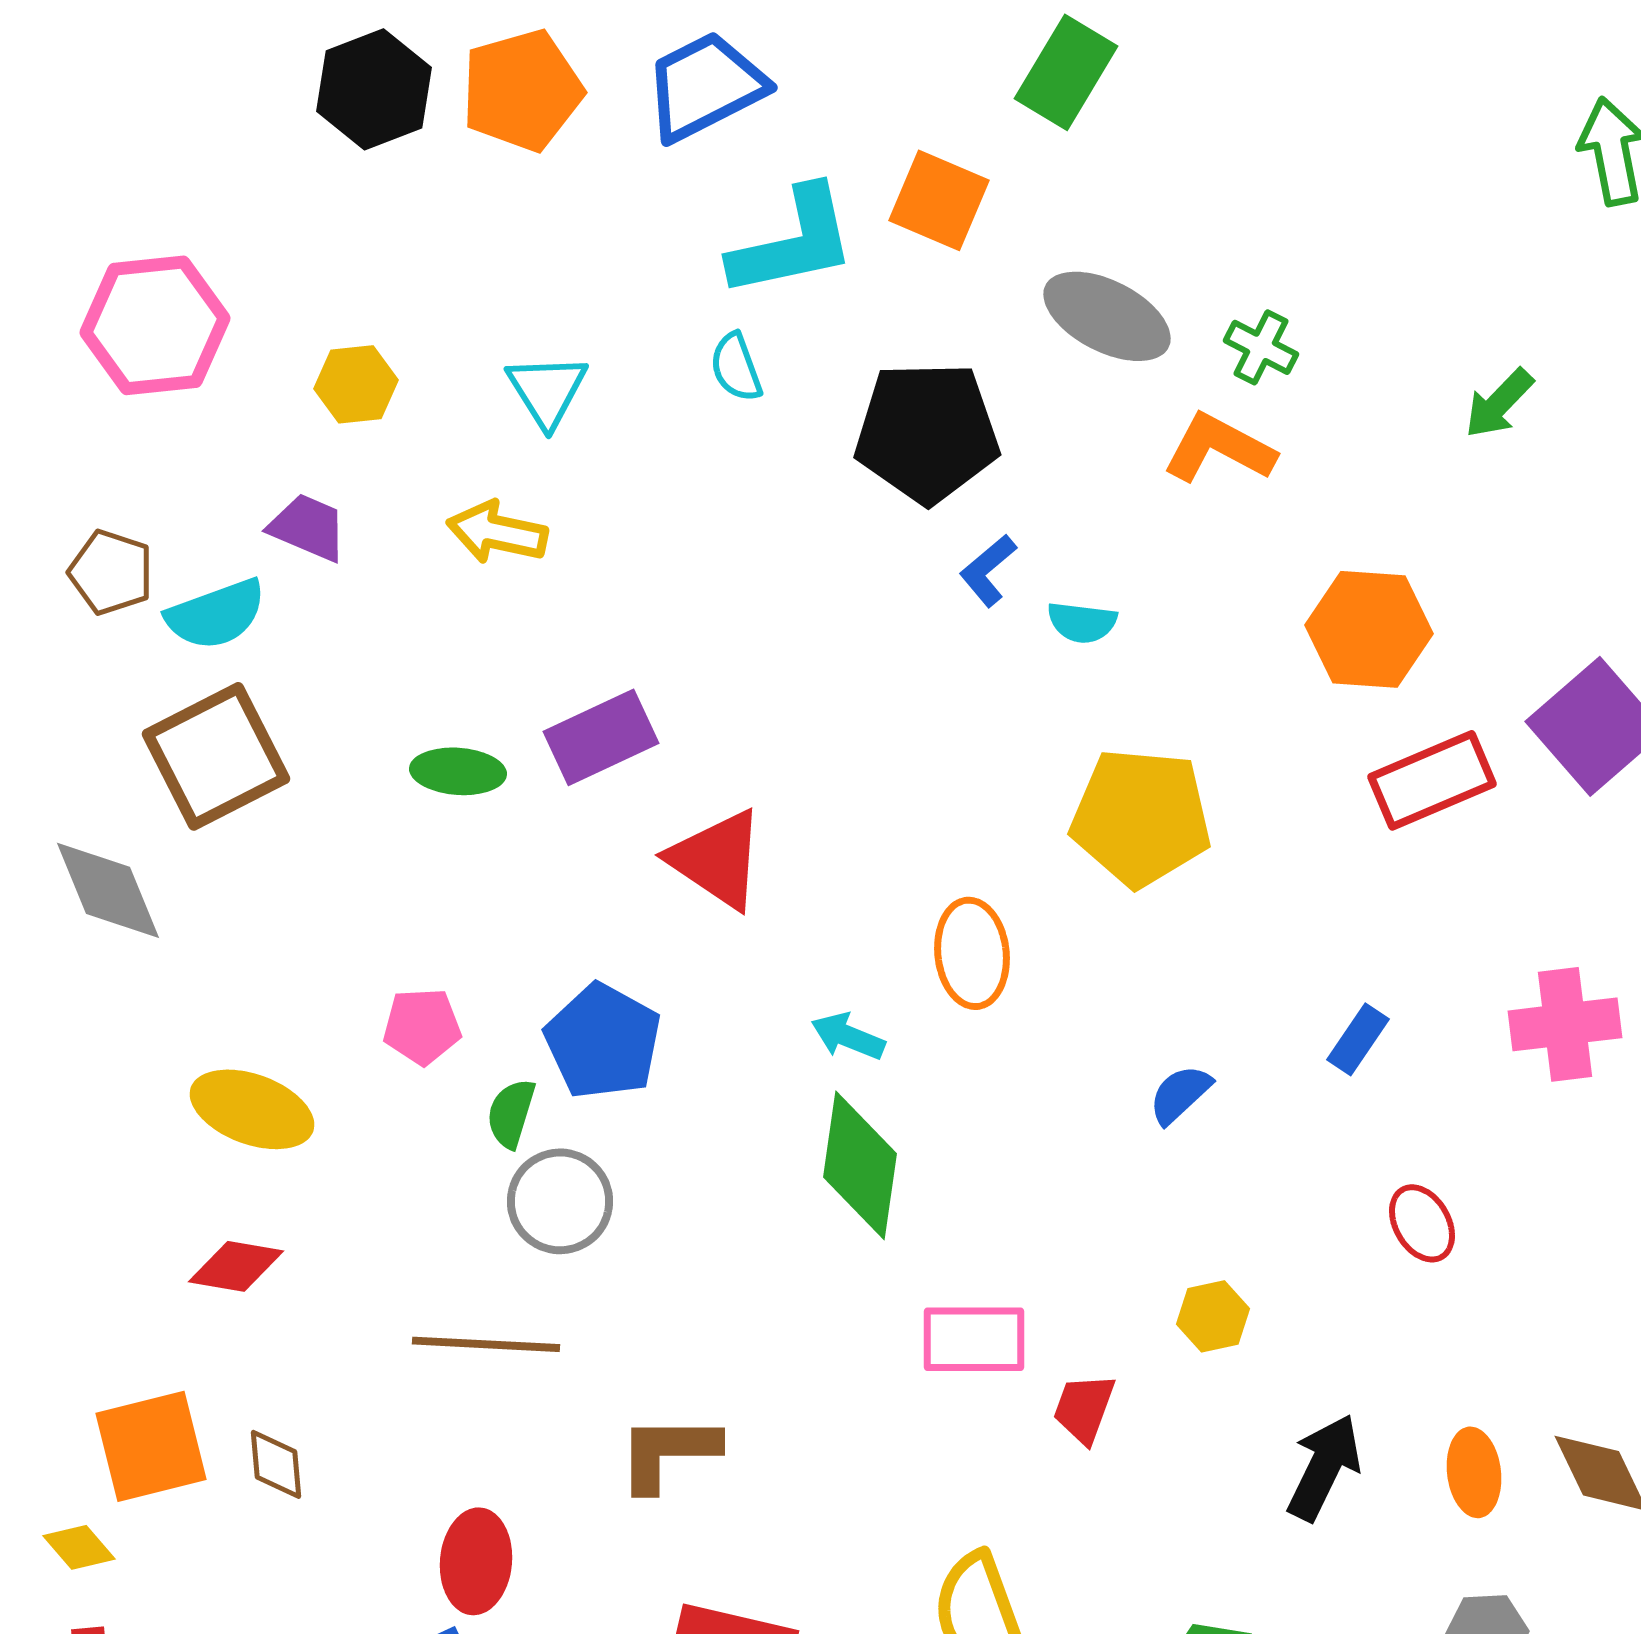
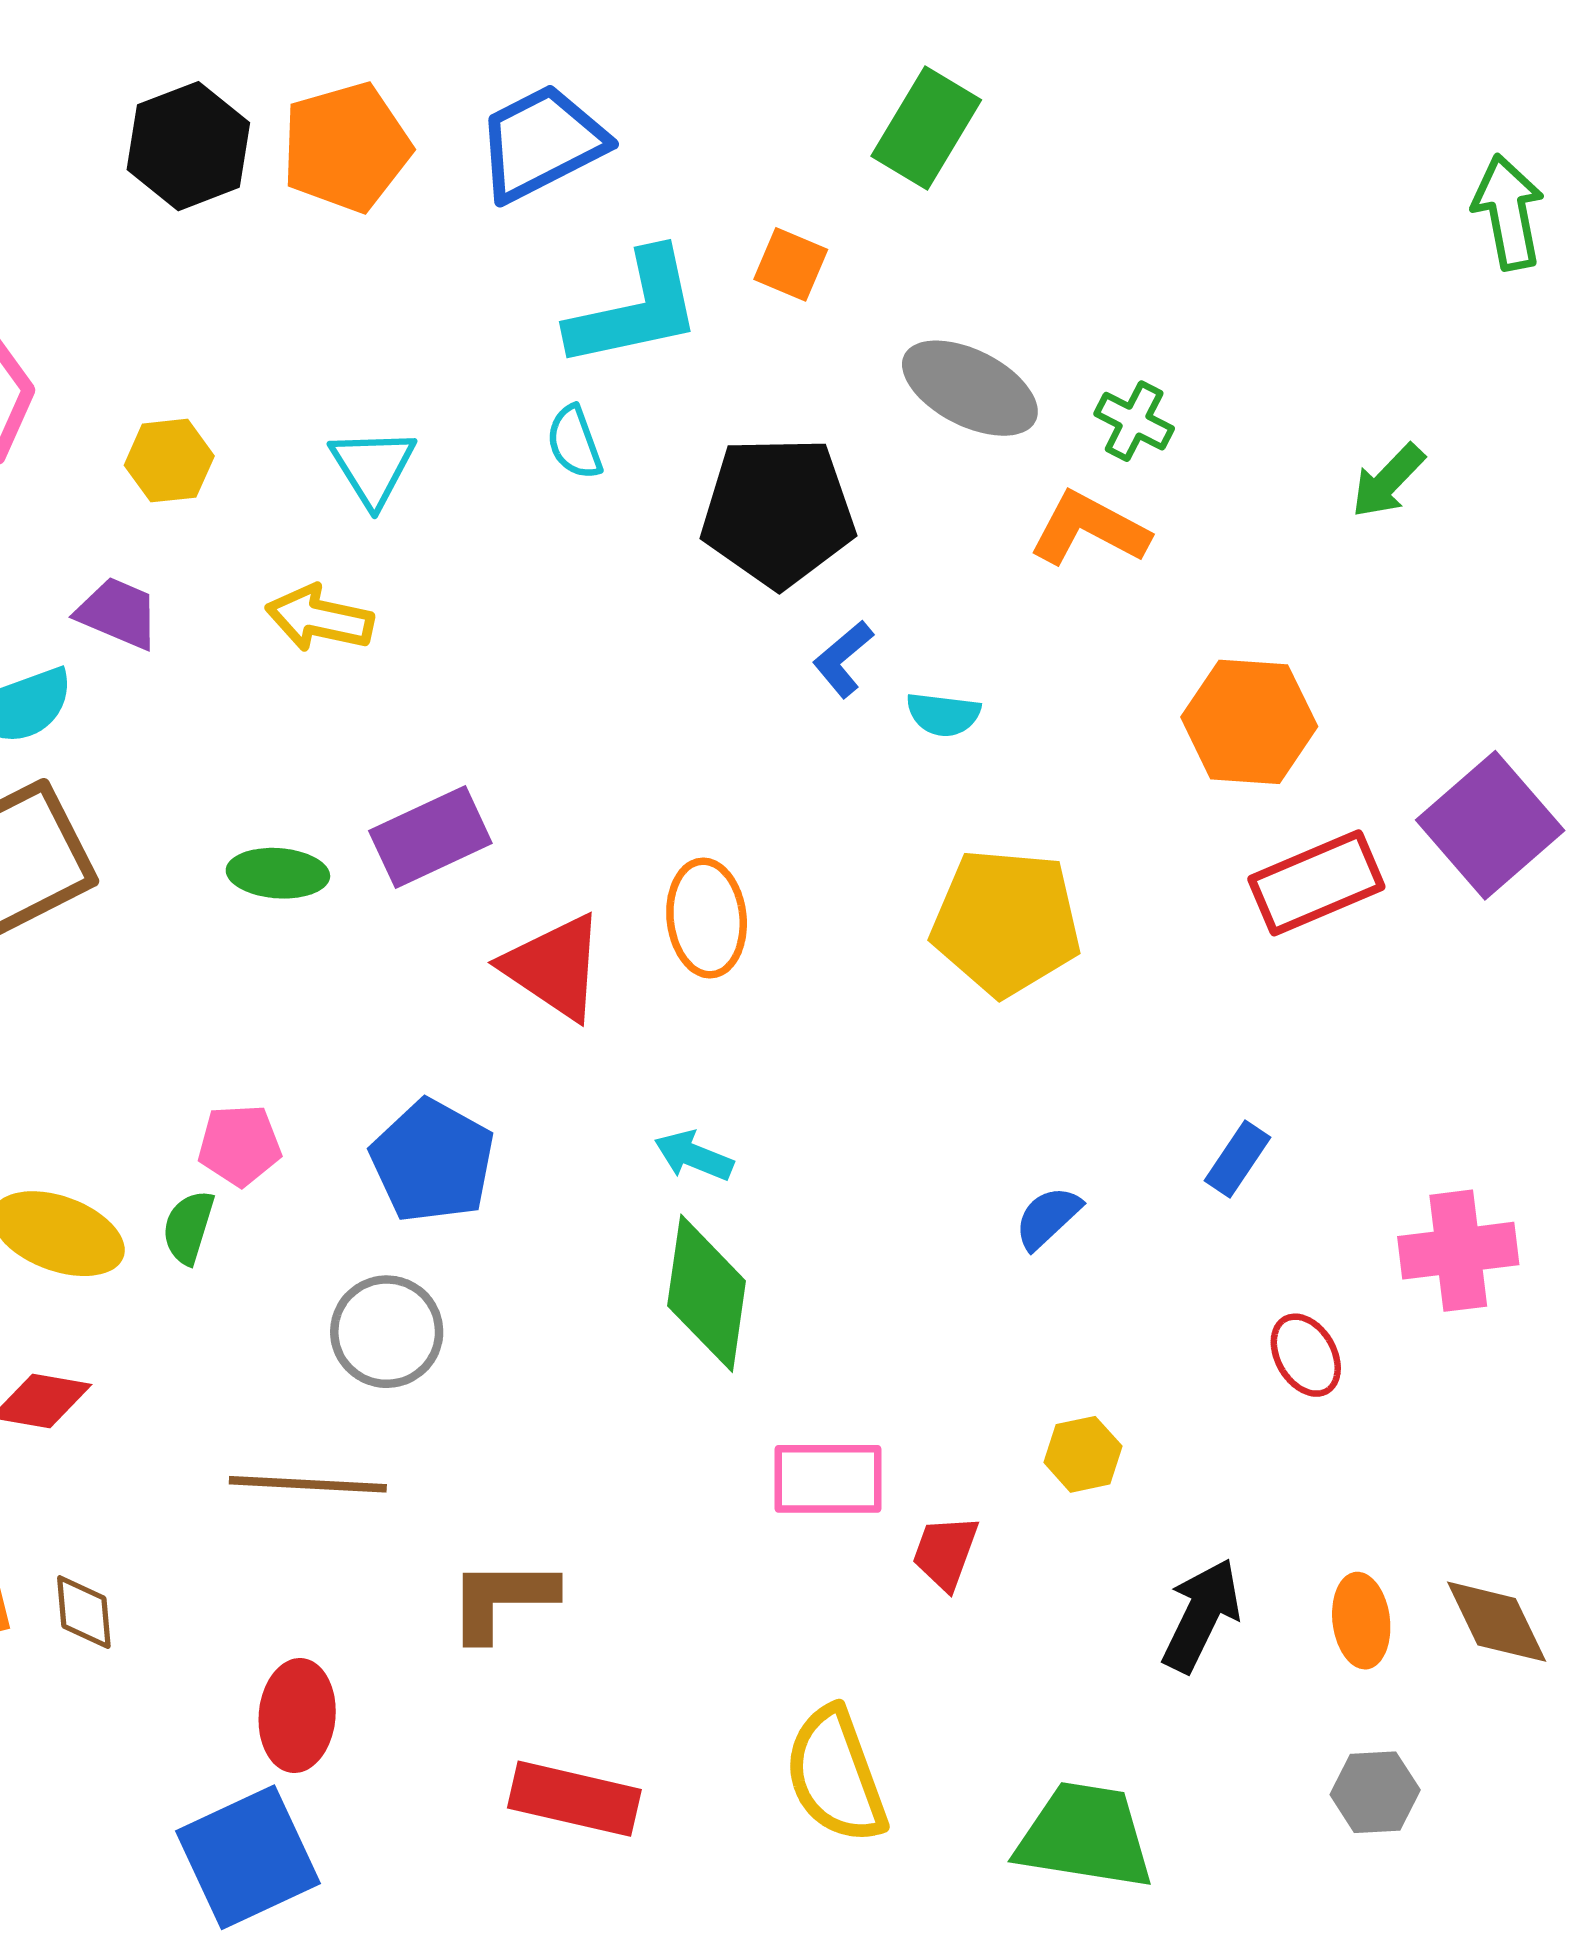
orange square: (939, 200) -> (791, 264), size x0.7
orange ellipse: (972, 953) -> (707, 918), moved
pink cross: (1565, 1024) -> (1458, 1251), moved
green semicircle: (511, 1113) -> (188, 1227), moved

